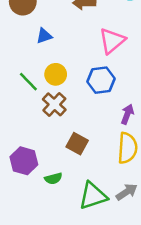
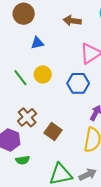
brown cross: (54, 104) -> (27, 117), moved
green semicircle: (53, 178) -> (23, 160), moved

